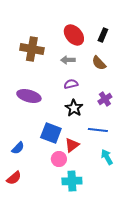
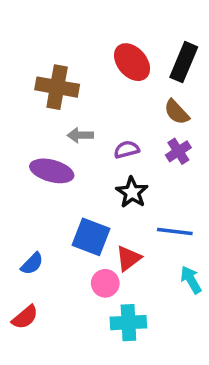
black rectangle: (103, 35) -> (184, 62), size x1.5
gray arrow: (68, 60) -> (80, 135), moved
purple cross: (105, 99) -> (178, 151), moved

